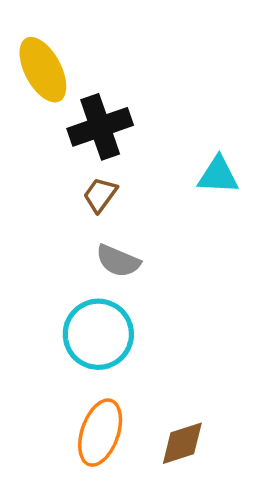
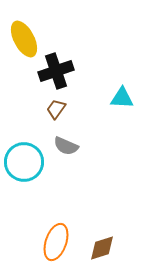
cyan circle: (98, 334) -> (24, 162), moved

